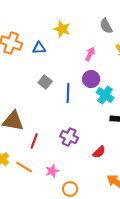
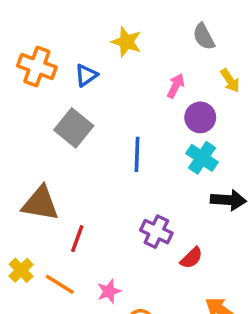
blue triangle: (39, 48) -> (86, 75), turned -32
purple circle: (91, 79) -> (200, 117), moved
gray square: (45, 82) -> (74, 128), moved, size x1.5
purple cross: (69, 137) -> (156, 232), moved

